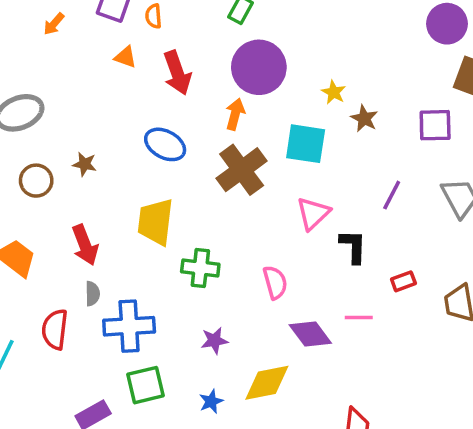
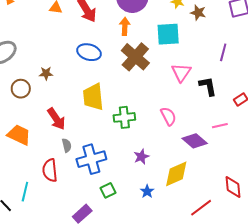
green square: (145, 385) -> (108, 190), size x0.7

